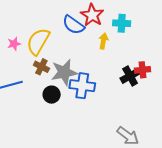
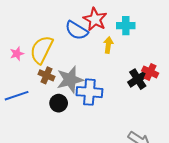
red cross: (142, 70) -> (150, 72), turned 35

